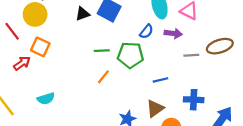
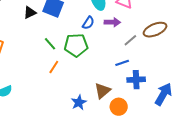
green line: (102, 51) -> (50, 44), turned 56
gray line: (191, 55) -> (130, 40), turned -32
blue line: (160, 80) -> (122, 63), moved

